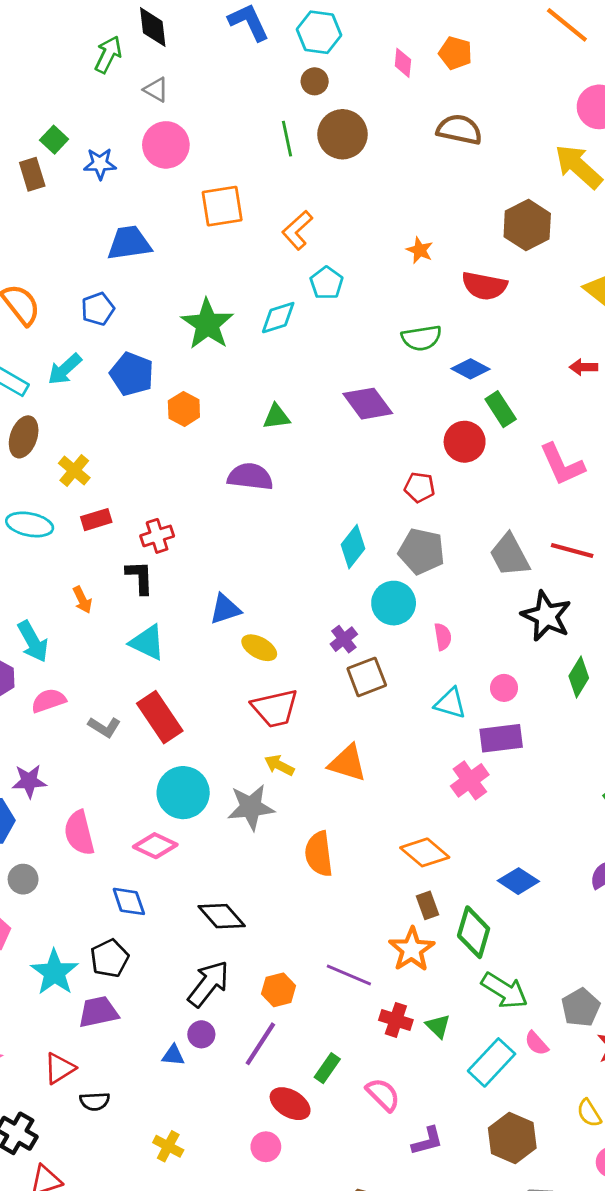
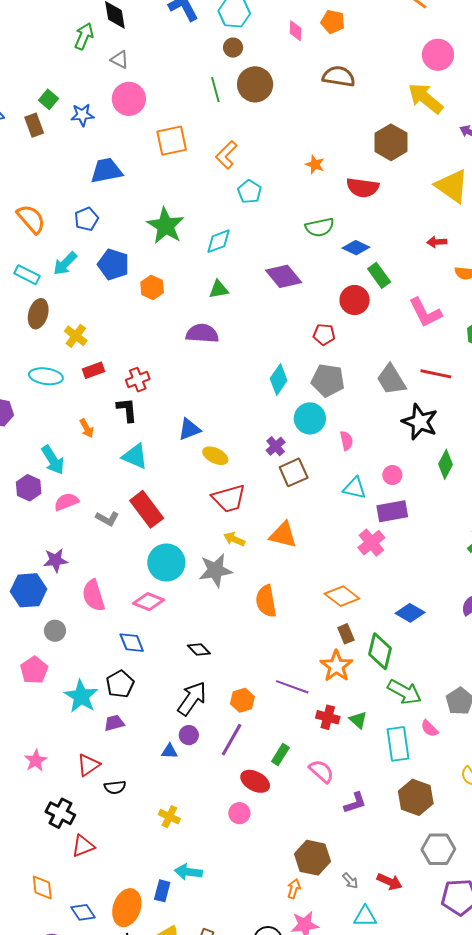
cyan diamond: (278, 318) -> (219, 241), moved
black diamond: (222, 916) -> (199, 650), size x0.7
purple trapezoid: (98, 1012) -> (114, 723), size x0.7
cyan rectangle: (492, 1062) -> (398, 744), turned -48

